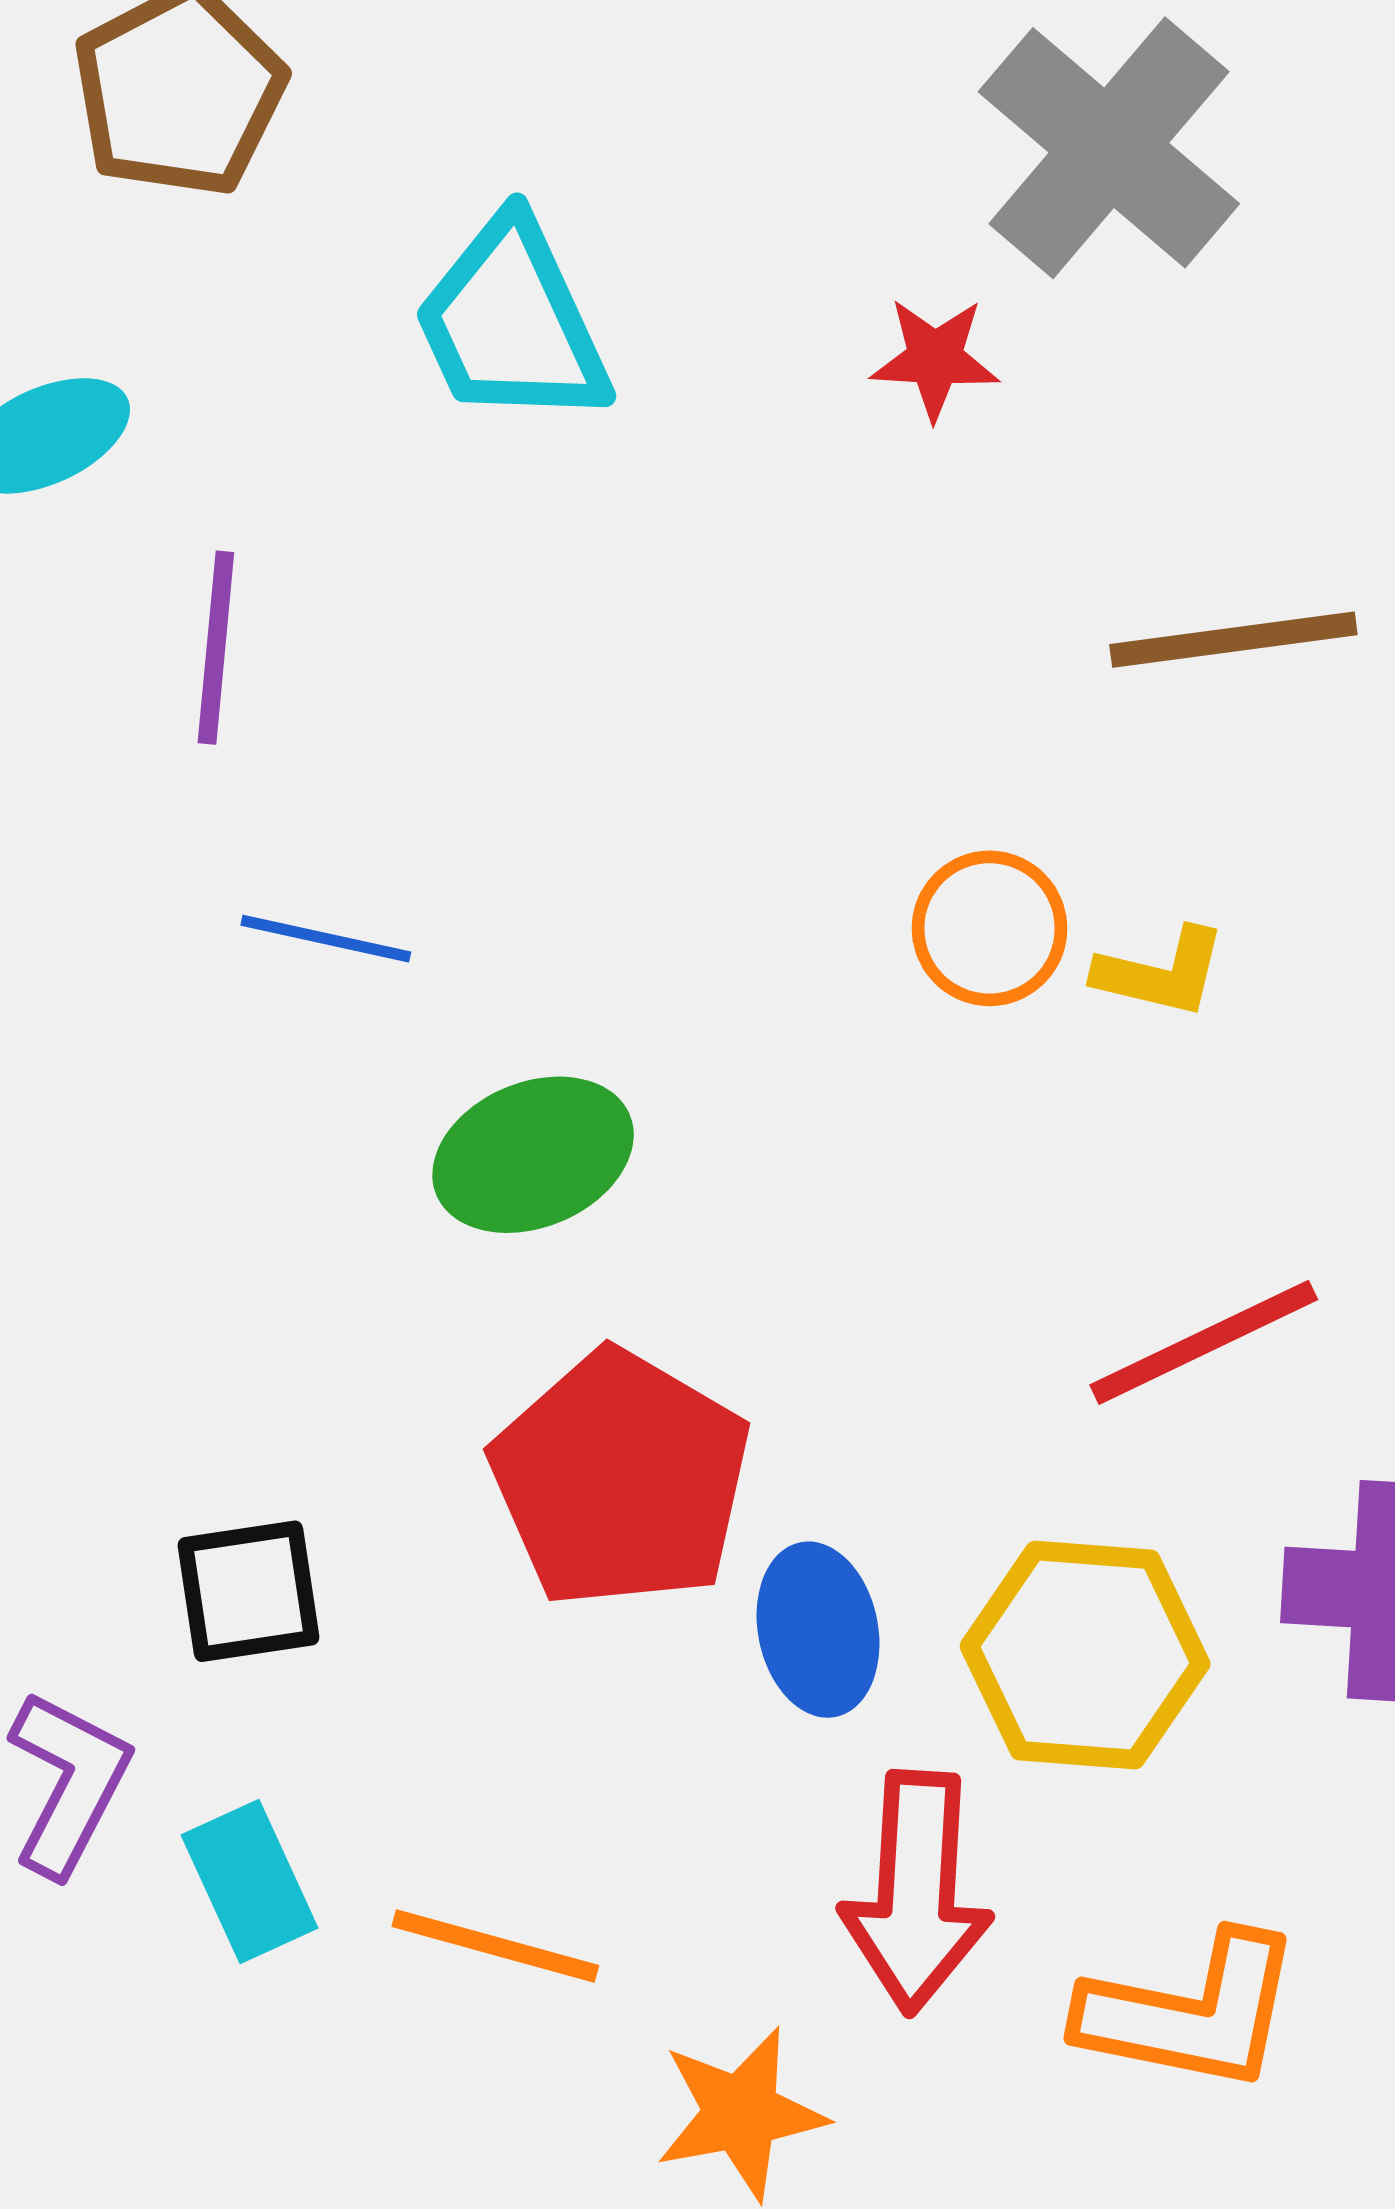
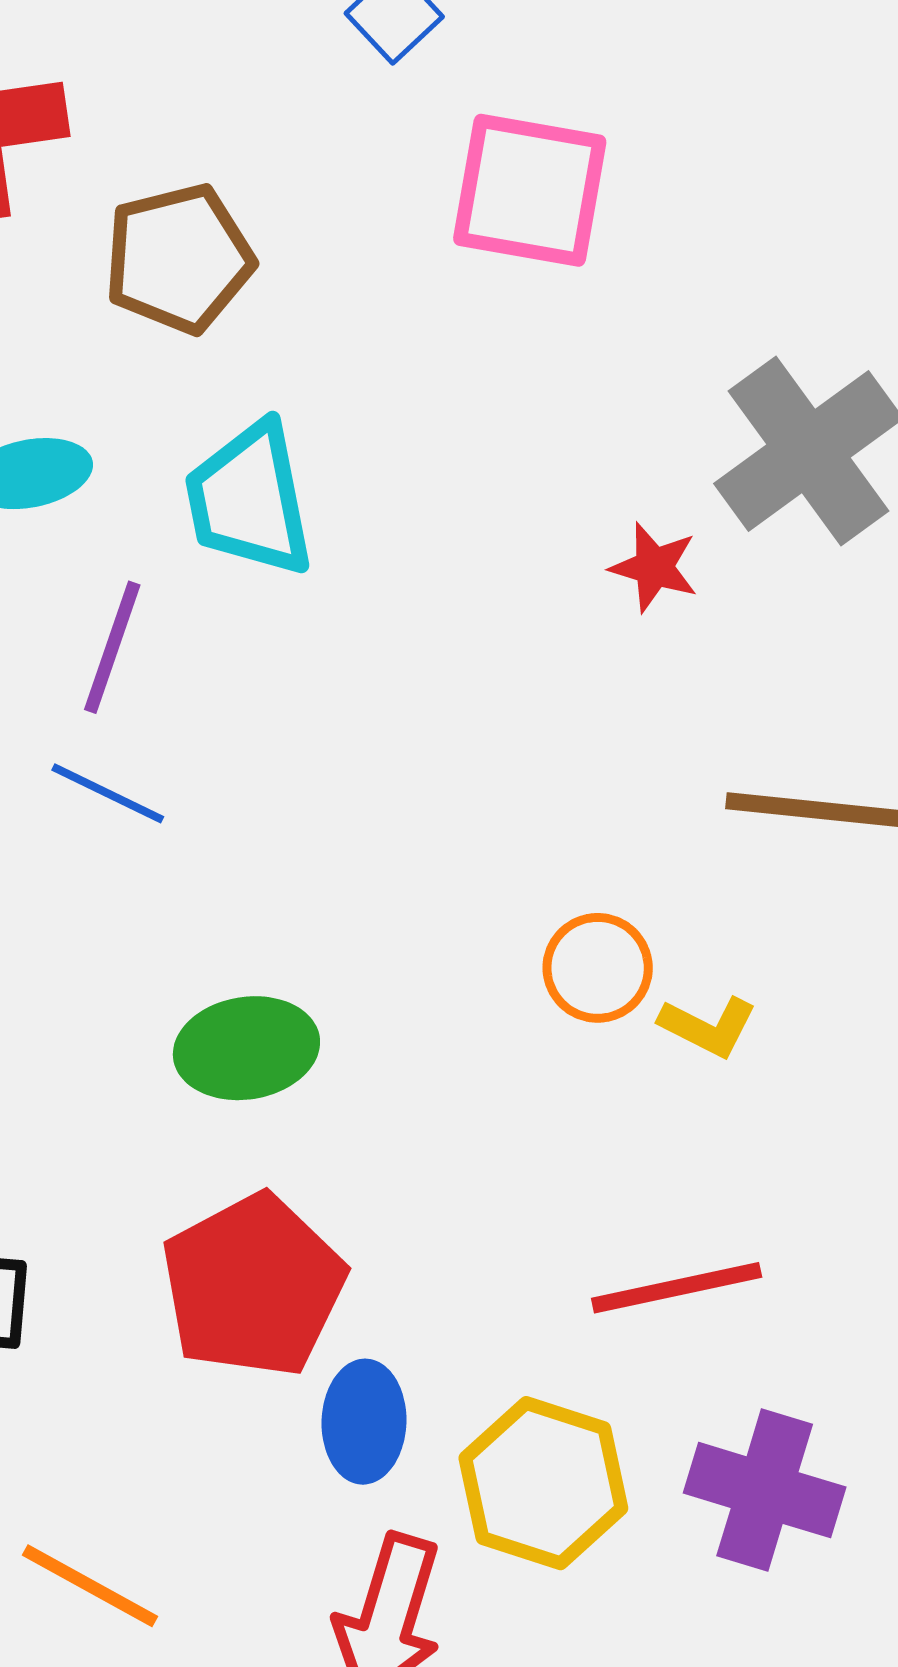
cyan trapezoid: (512, 323) -> (249, 499), moved
blue line: (326, 939) -> (108, 793), moved

